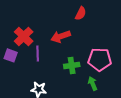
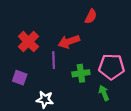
purple line: (38, 53) -> (54, 60), moved
purple square: (11, 55) -> (20, 78), moved

